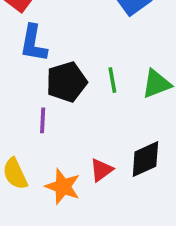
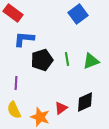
blue L-shape: (33, 43) -> (24, 39), turned 85
purple line: (43, 120) -> (16, 83), moved

